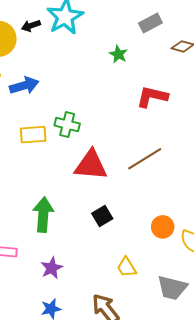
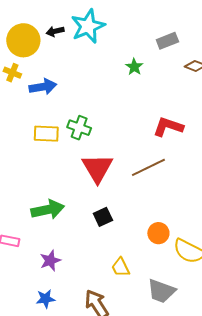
red L-shape: (152, 97) -> (168, 127), moved
red triangle: (91, 165) -> (97, 168), turned 48
green arrow: (43, 215) -> (48, 210), turned 68

